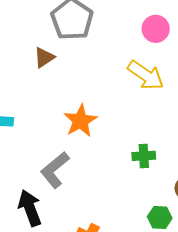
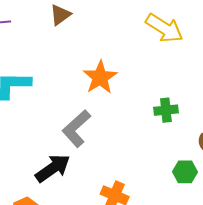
black arrow: (30, 208) -> (53, 168), turned 78

